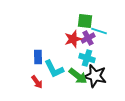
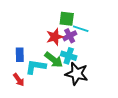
cyan L-shape: (54, 69) -> (36, 67), turned 125
green arrow: (78, 76) -> (54, 60), moved

